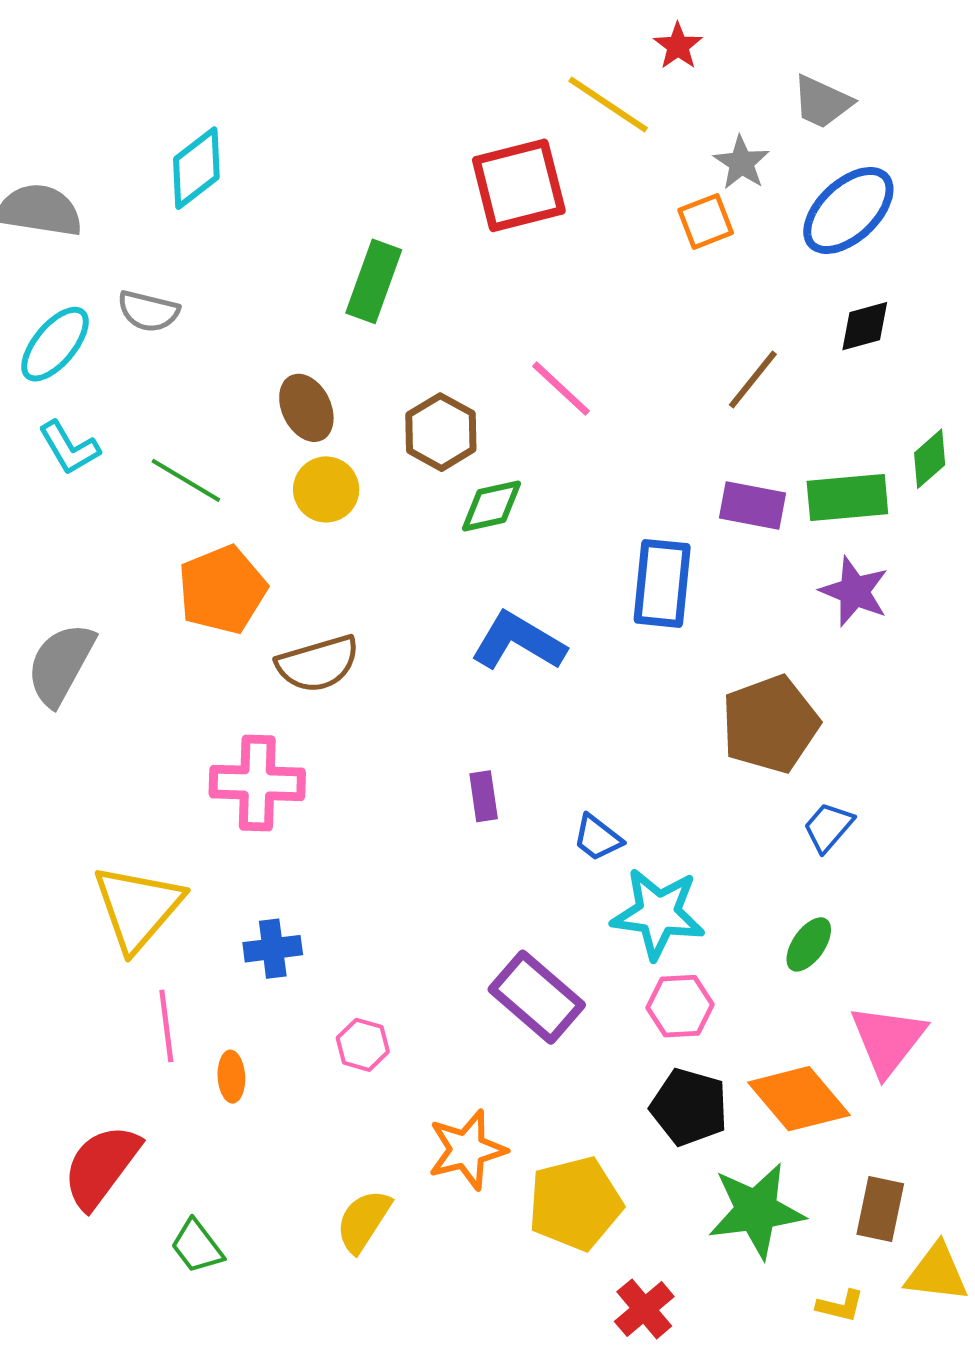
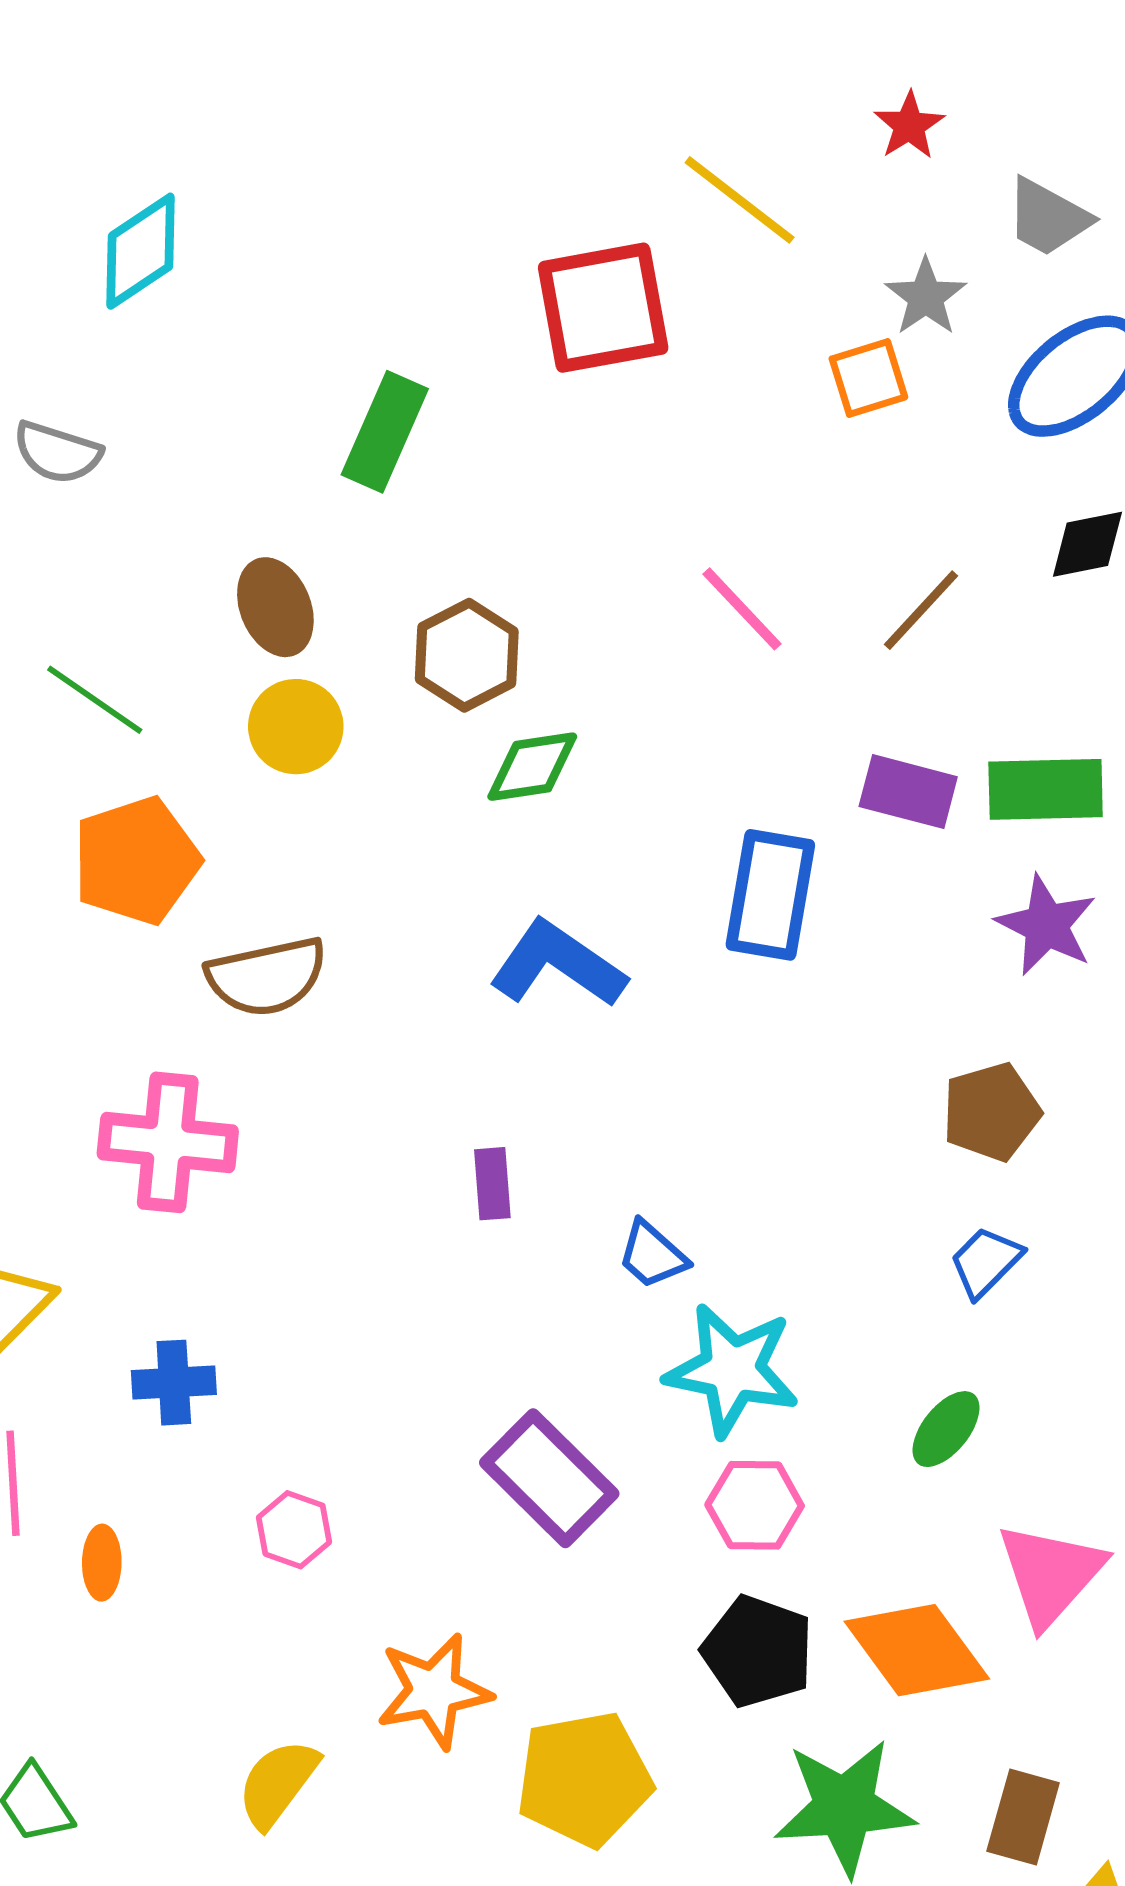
red star: (678, 46) -> (909, 126), moved
pink line: (561, 389) -> (742, 609), moved
brown pentagon: (770, 724) -> (991, 1112), moved, size x0.7

